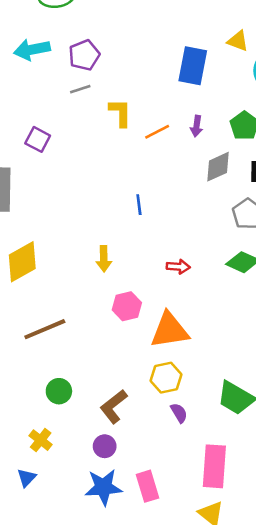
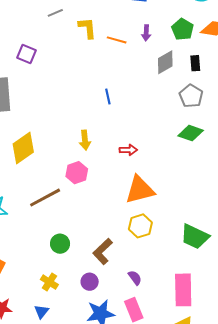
orange line: (157, 132) -> (117, 40), turned 48
red arrow: (178, 267) -> (128, 150), moved
pink hexagon: (127, 306) -> (77, 173), moved
purple semicircle: (179, 413) -> (135, 278), moved
purple circle: (105, 446) -> (90, 282), moved

